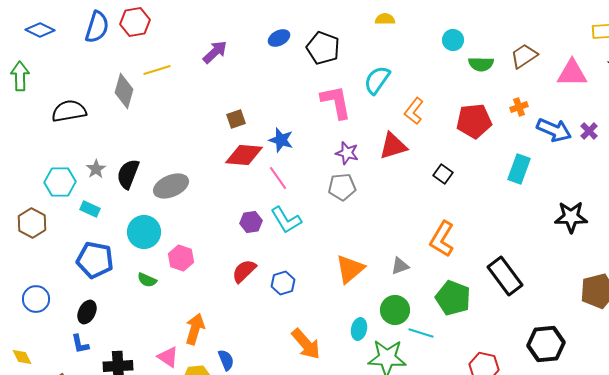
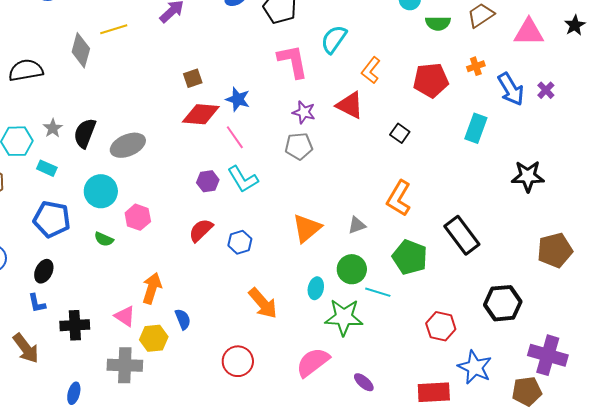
blue arrow: (554, 130) -> (511, 89), turned 36
red triangle: (393, 146) -> (350, 105), turned 44

